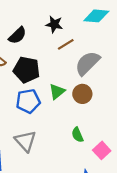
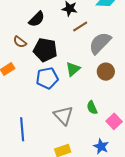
brown circle: (82, 94) -> (106, 72), moved
gray triangle: (26, 141) -> (63, 115), moved

